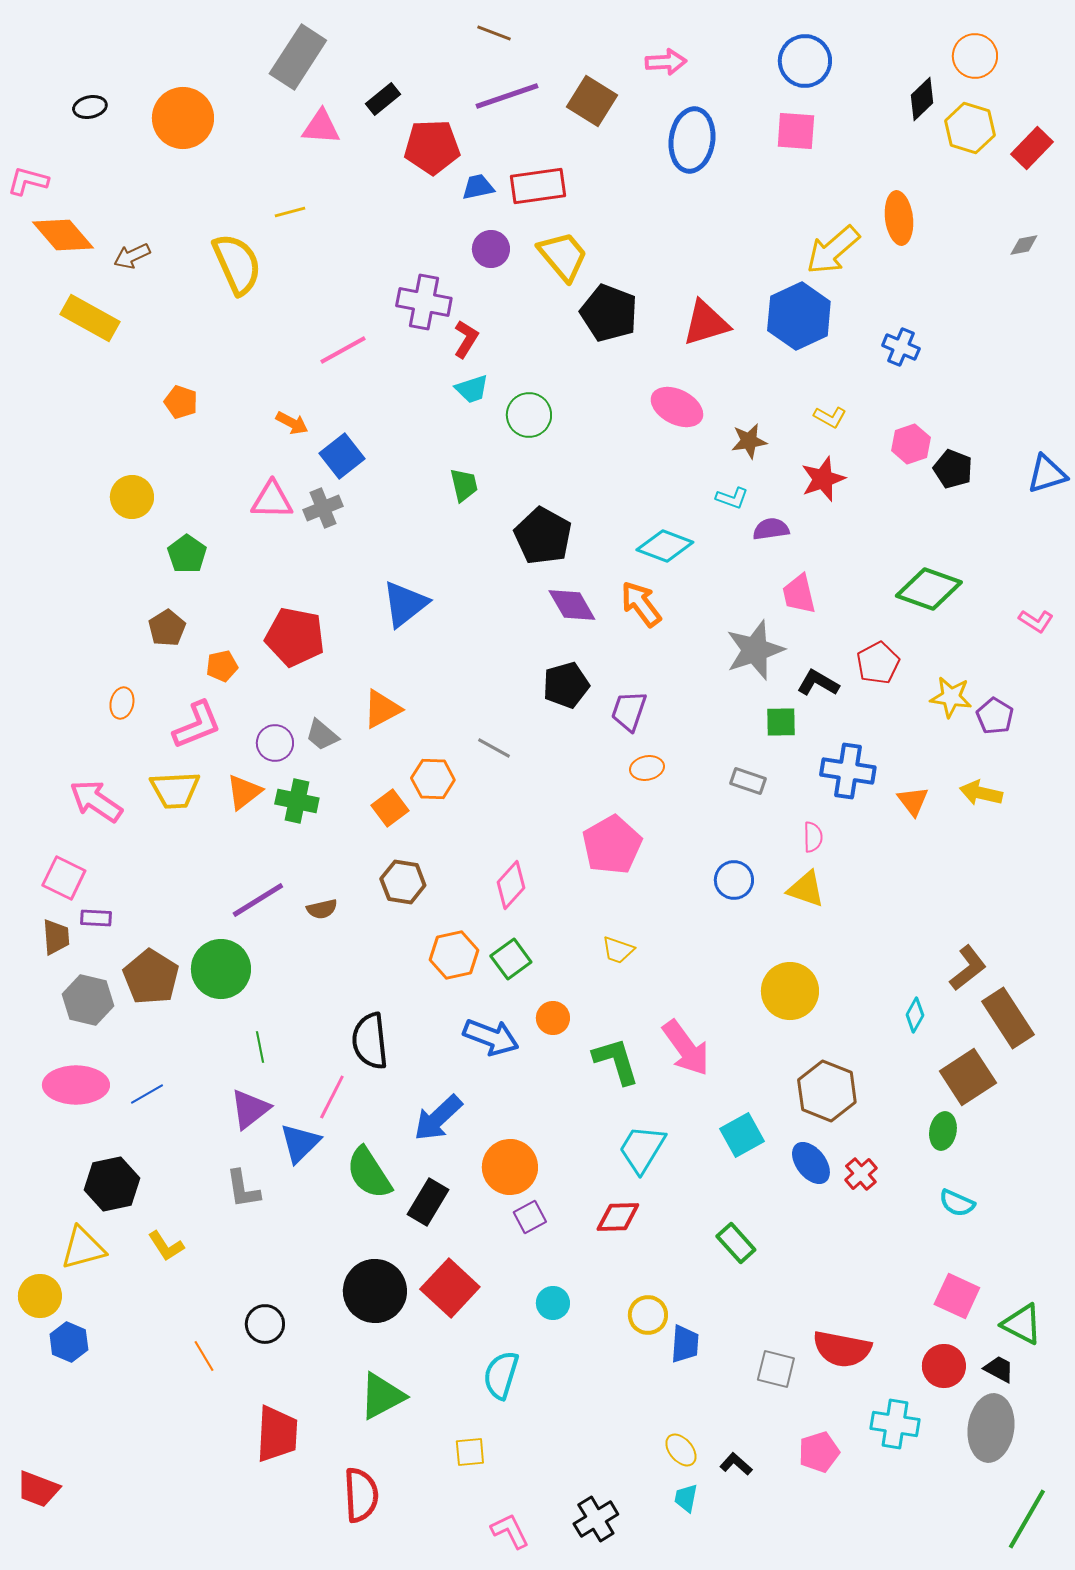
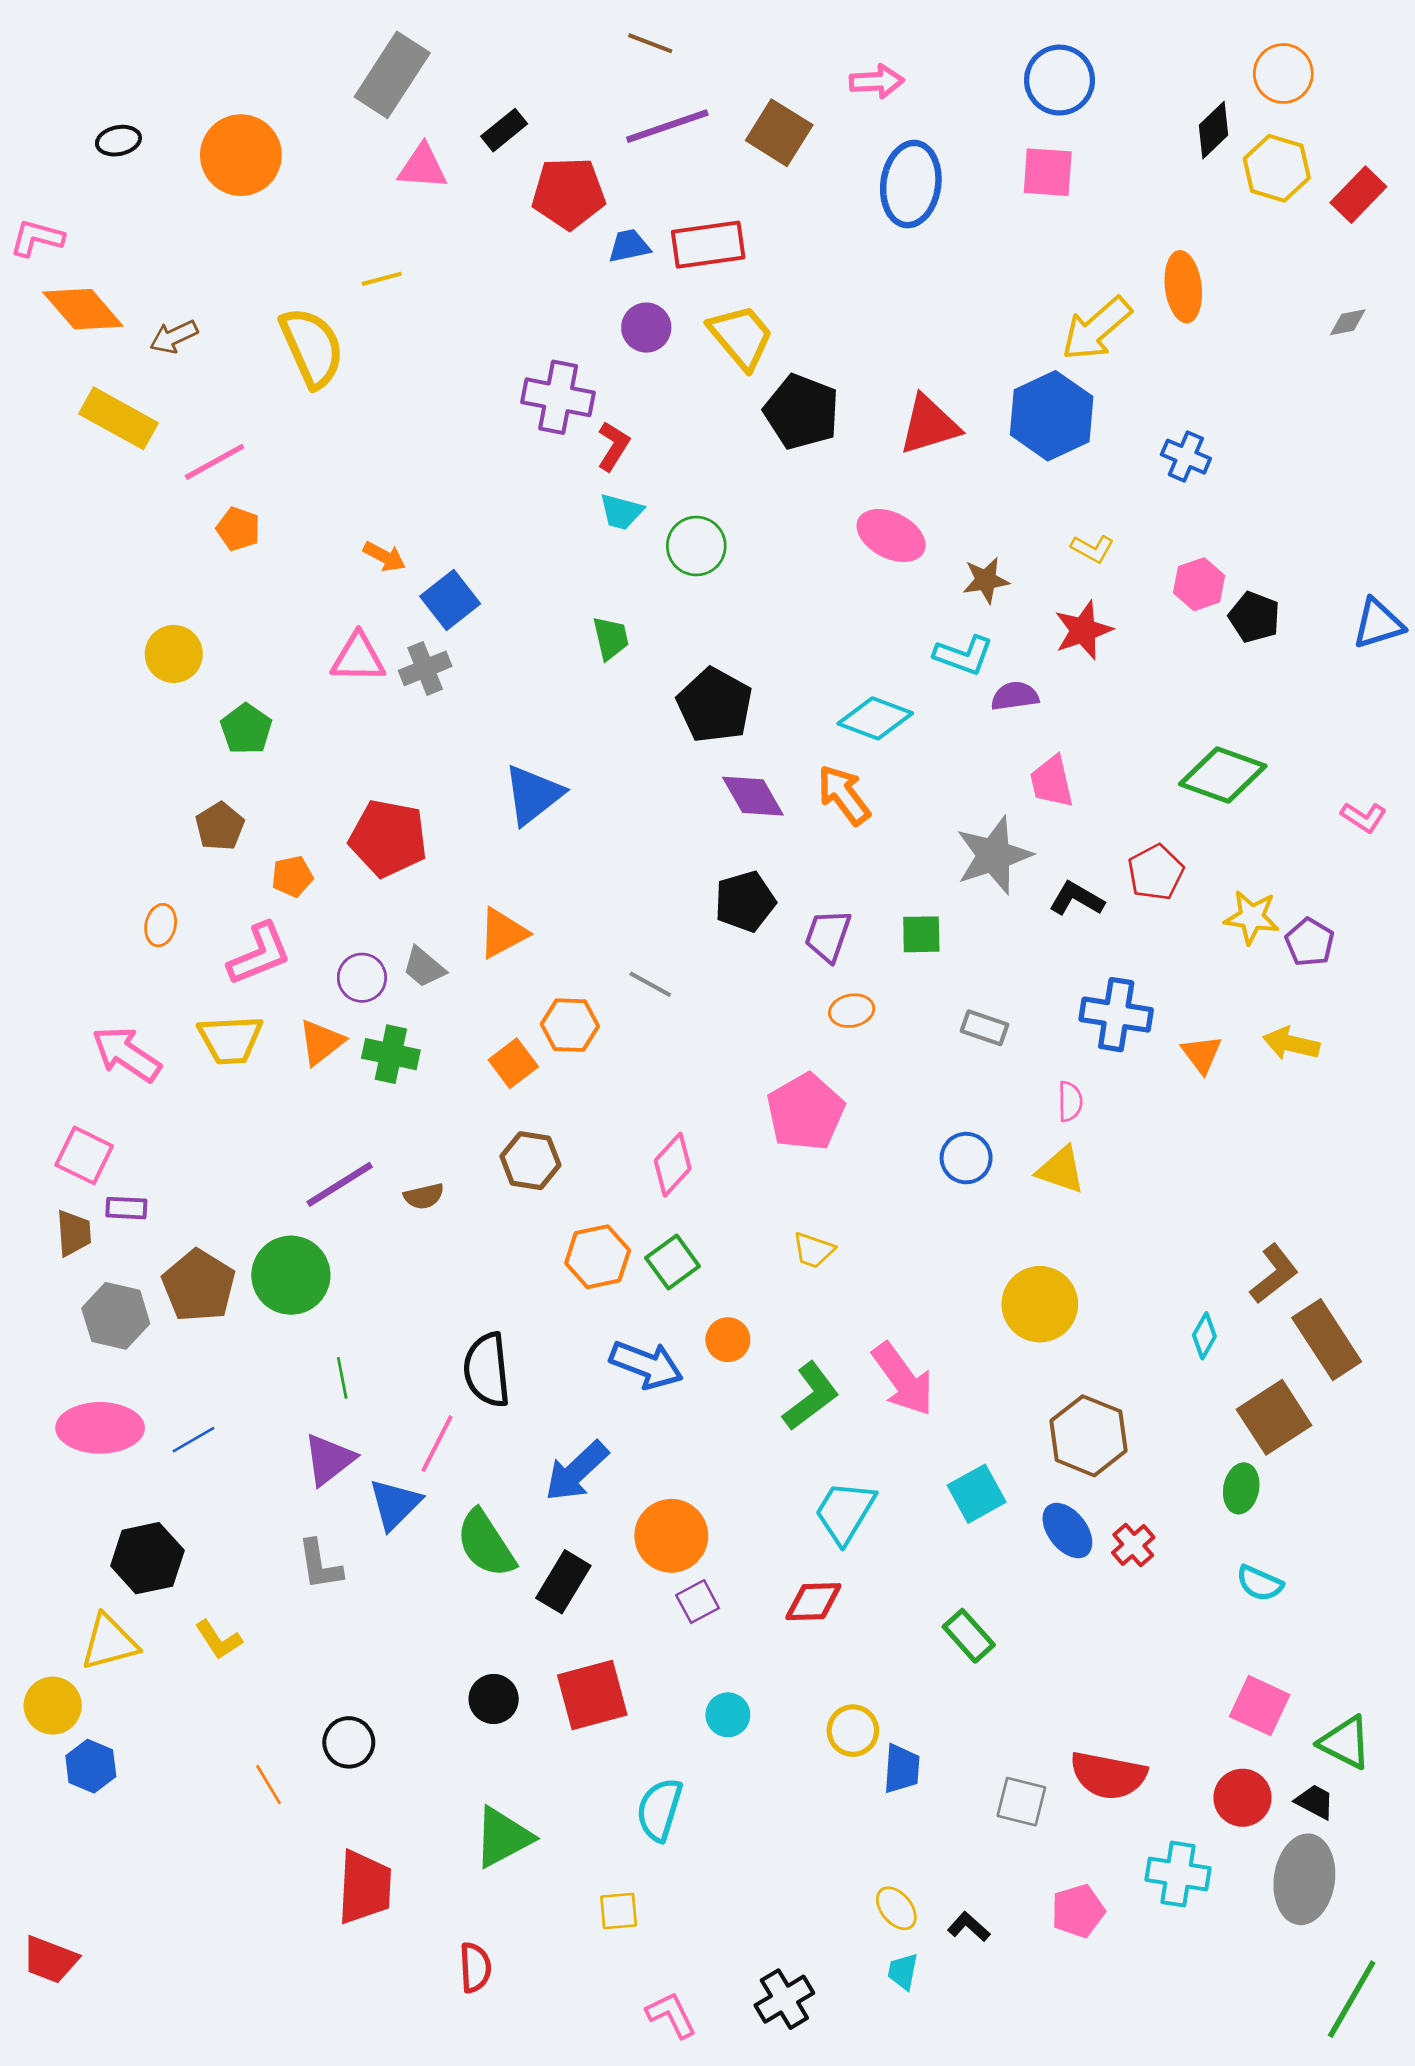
pink line: (343, 350) -> (215, 462), moved
cyan trapezoid: (472, 389) -> (621, 512), turned 33
cyan L-shape: (732, 498) -> (963, 655), size x1.4
green square: (781, 722) -> (921, 934), moved
green L-shape: (616, 1061) -> (811, 1396), turned 70
red square: (450, 1288) -> (592, 1695), turned 32
black circle: (375, 1291) -> (494, 1699), size x0.6
red semicircle: (361, 1495) -> (475, 1968), size x0.7

